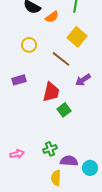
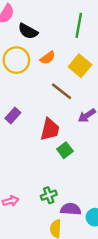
orange semicircle: (52, 17) -> (48, 58), moved
yellow circle: (29, 45) -> (16, 60), moved, size x1.5
purple rectangle: (19, 80) -> (13, 116), turned -32

